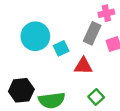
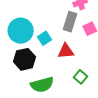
black hexagon: (21, 90) -> (24, 59), moved

